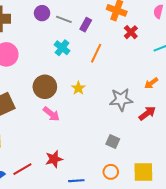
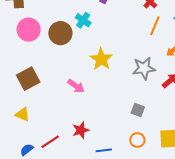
orange line: (96, 53) -> (155, 26), moved
brown circle: (45, 87) -> (60, 33), moved
yellow star: (78, 88) -> (101, 59), size x1.6

